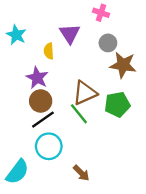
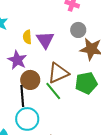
purple triangle: (70, 34) -> (45, 40), moved
brown circle: (41, 101) -> (30, 80), moved
black line: (43, 120) -> (22, 96), turned -60

